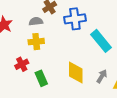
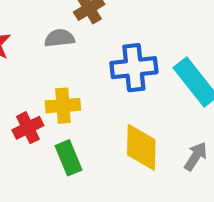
blue cross: (75, 19) -> (134, 68), moved
yellow cross: (36, 42) -> (63, 106), moved

